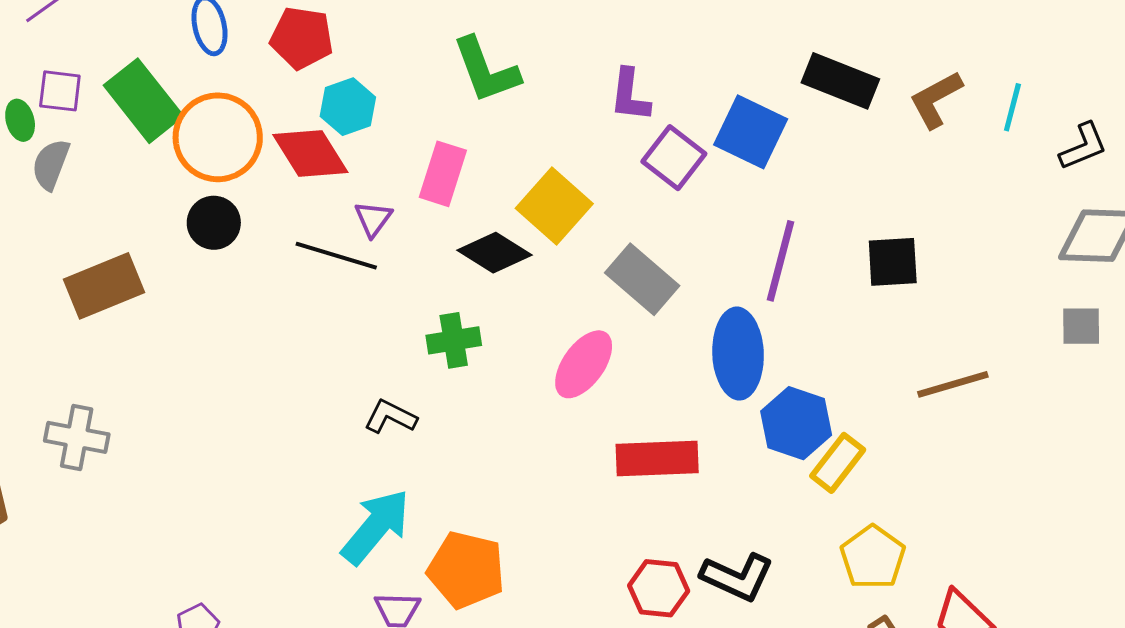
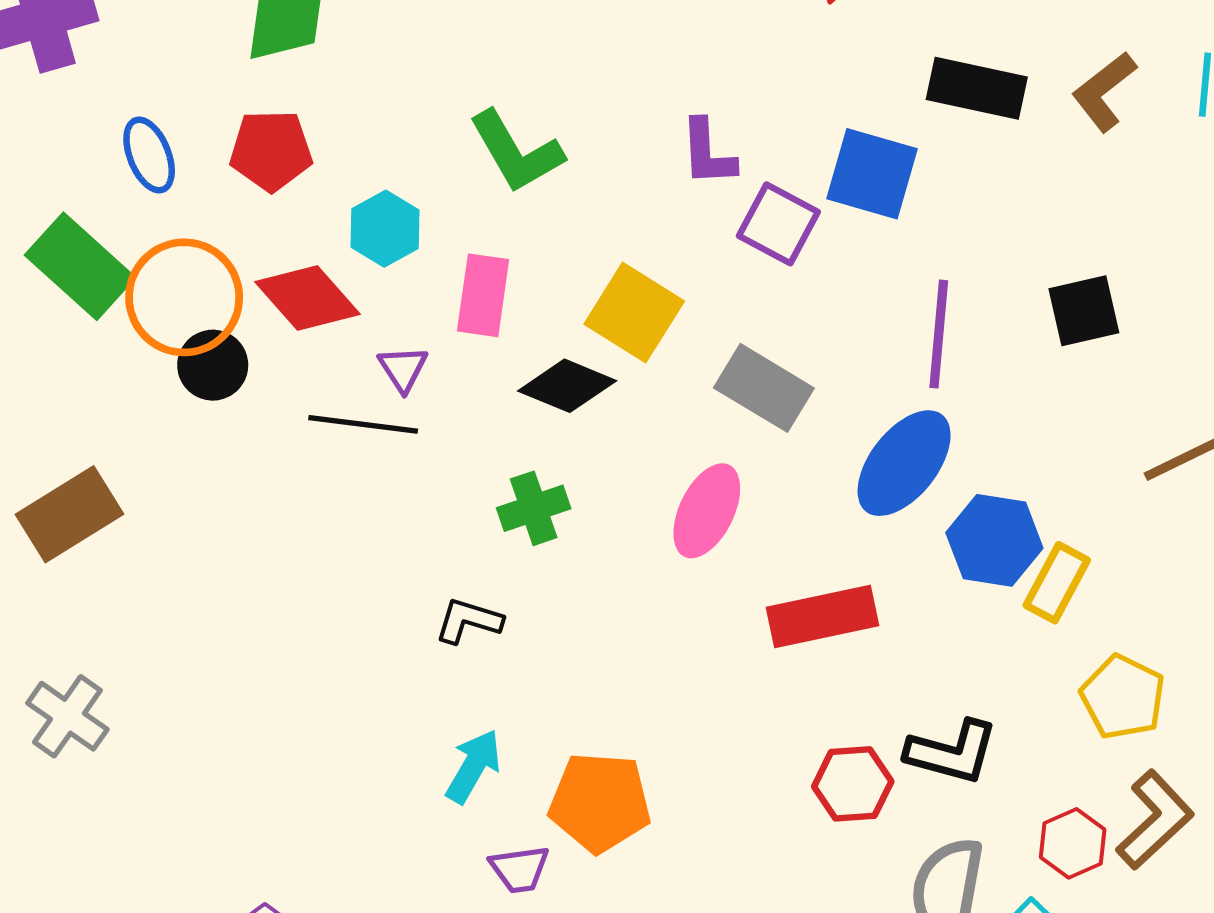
cyan hexagon: (348, 107) -> (385, 229), moved
black circle: (214, 223) -> (213, 365), moved
blue ellipse: (738, 354) -> (904, 463), turned 50
gray cross: (77, 437) -> (67, 716), turned 34
cyan arrow: (376, 527) -> (473, 766), size x0.7

